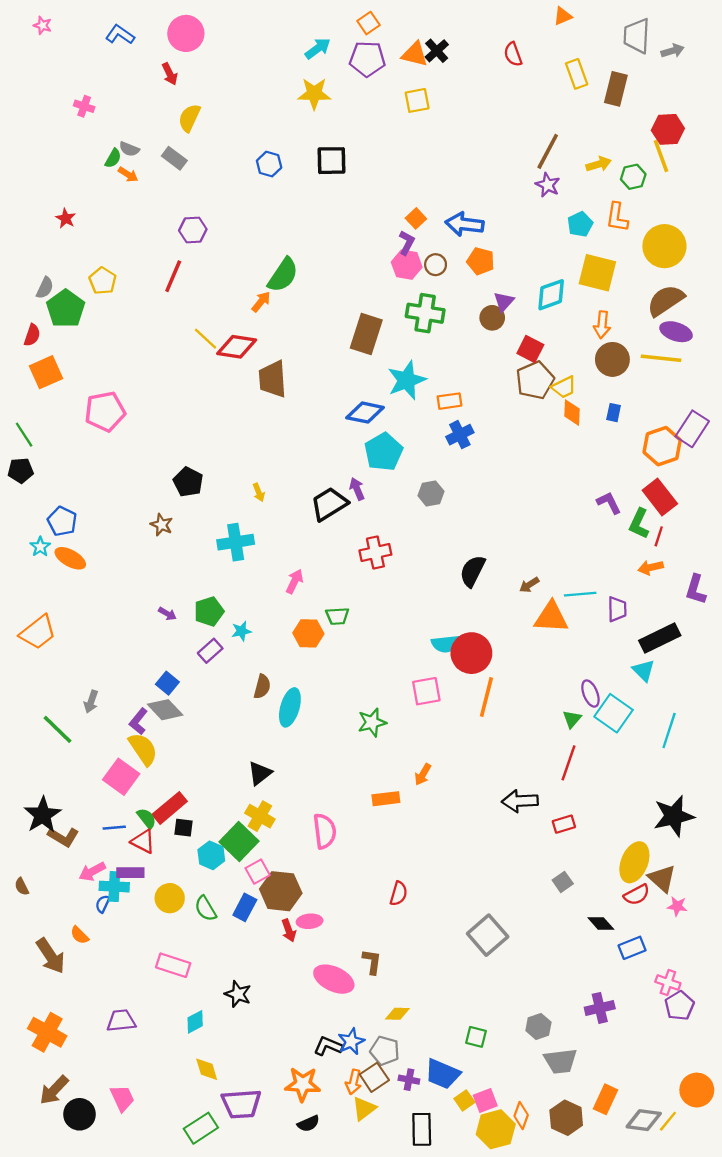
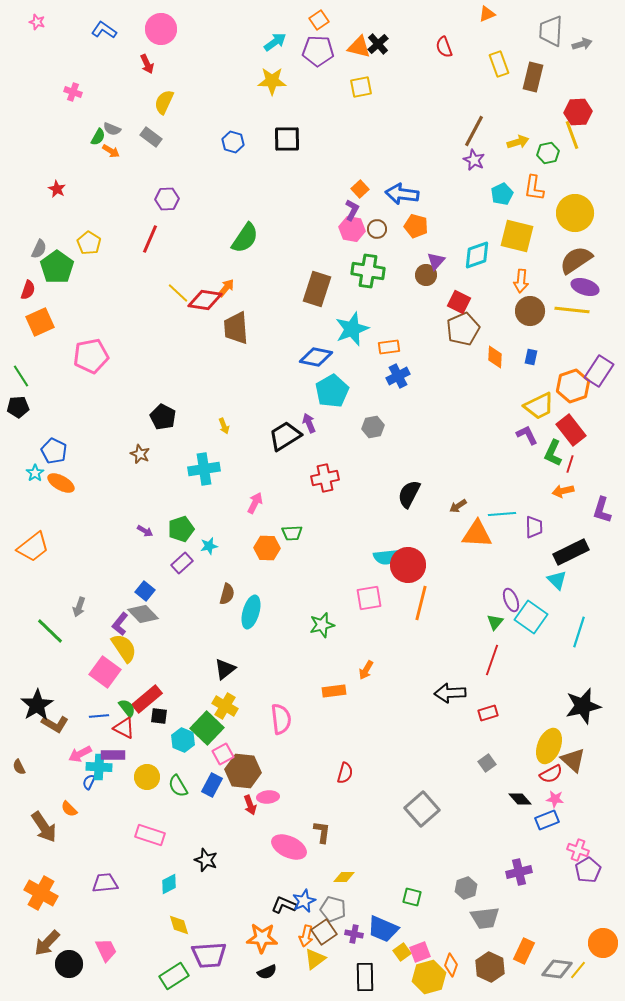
orange arrow: (261, 302) -> (226, 288), moved
yellow trapezoid: (564, 387) -> (539, 406), moved, size x1.4
pink star: (677, 906) -> (555, 799), moved

